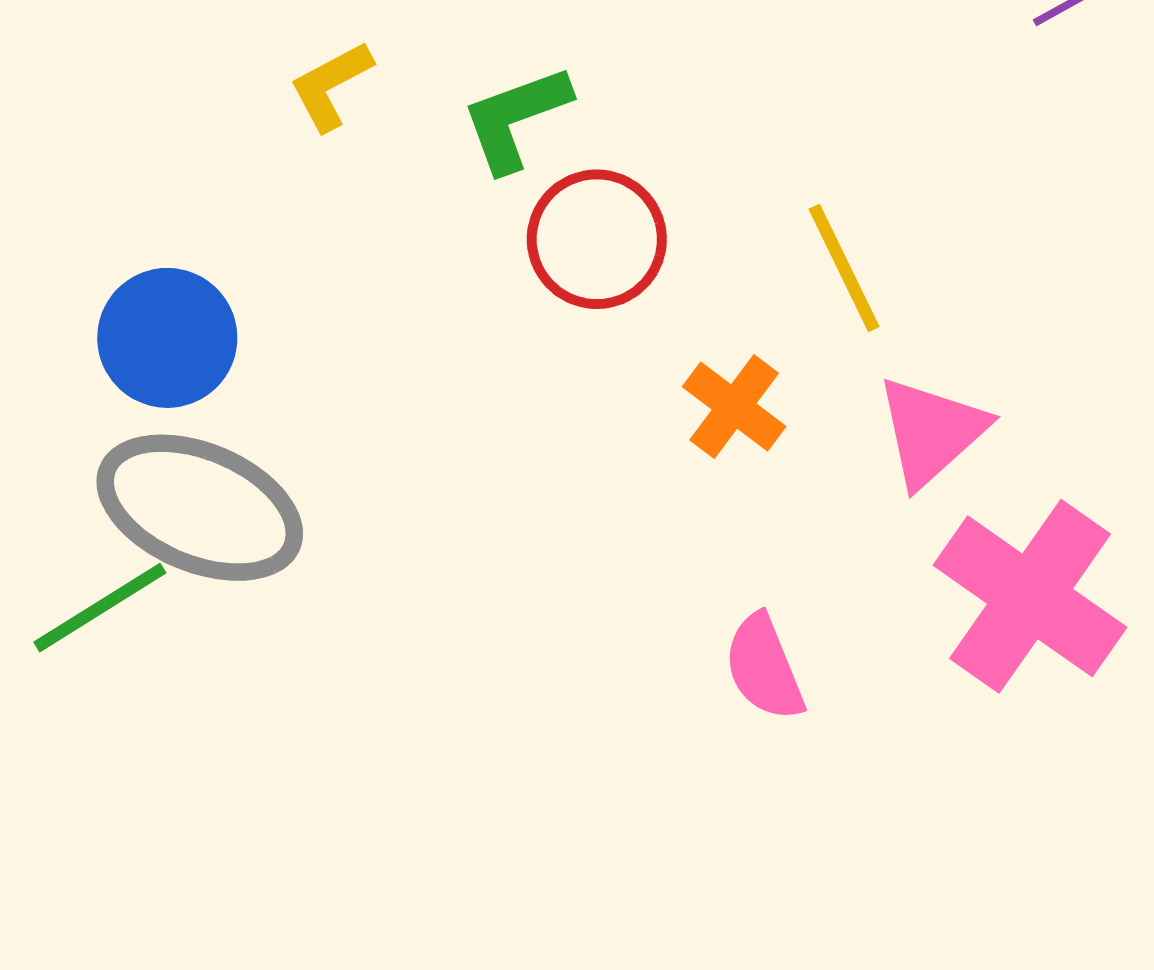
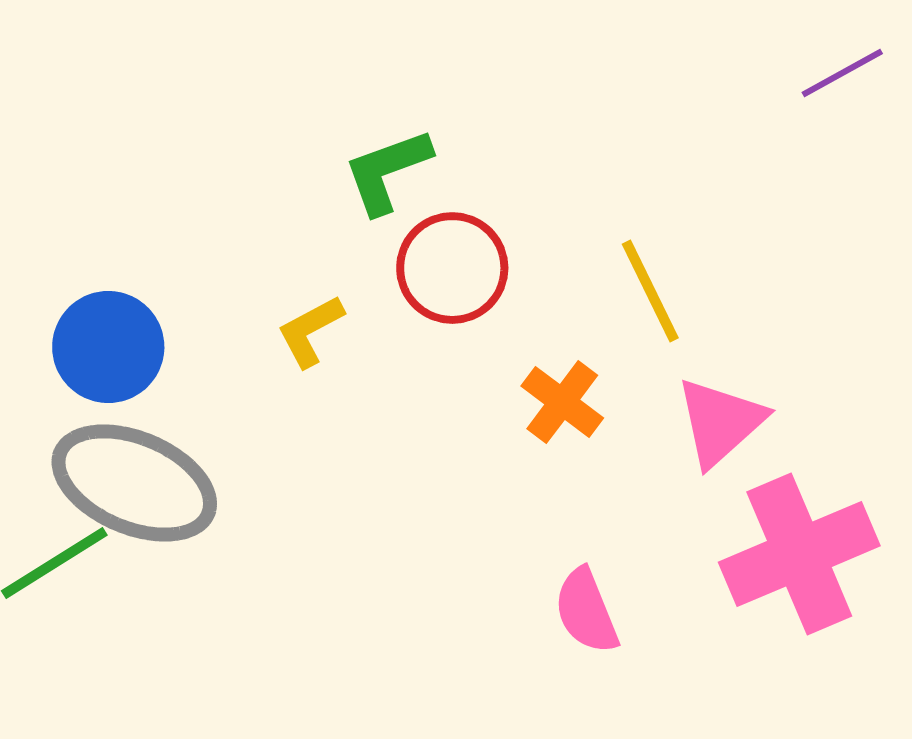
yellow L-shape: (331, 86) -> (310, 331), moved
pink cross: (1030, 596) -> (799, 554), turned 32

